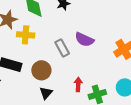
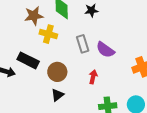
gray rectangle: (62, 48) -> (83, 44), moved
red arrow: (78, 84) -> (93, 77), moved

